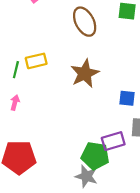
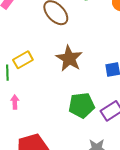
green pentagon: (95, 156) -> (82, 105), moved

